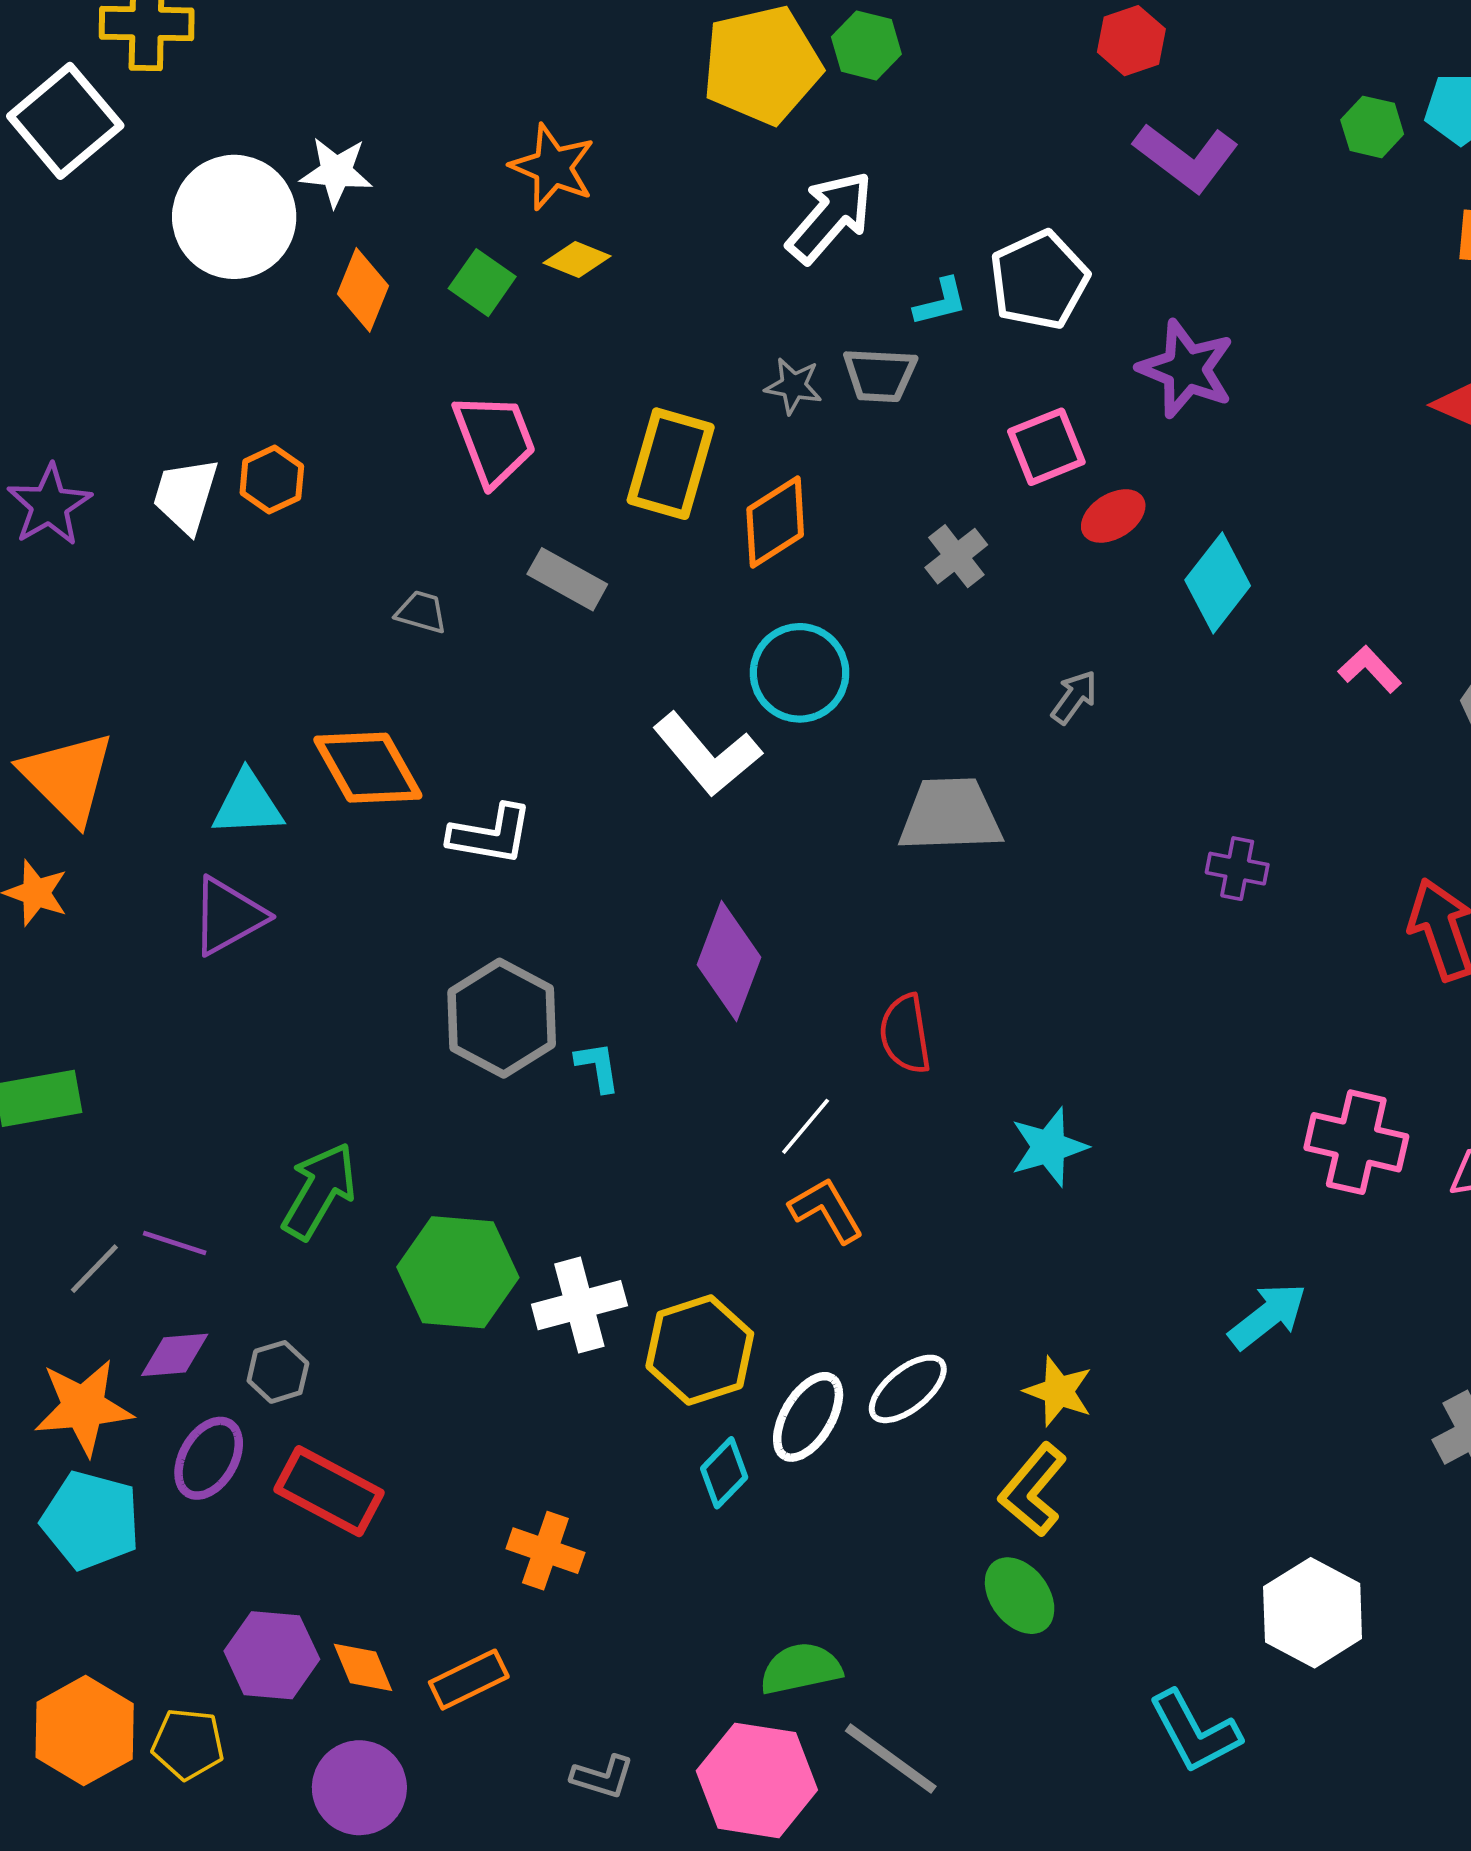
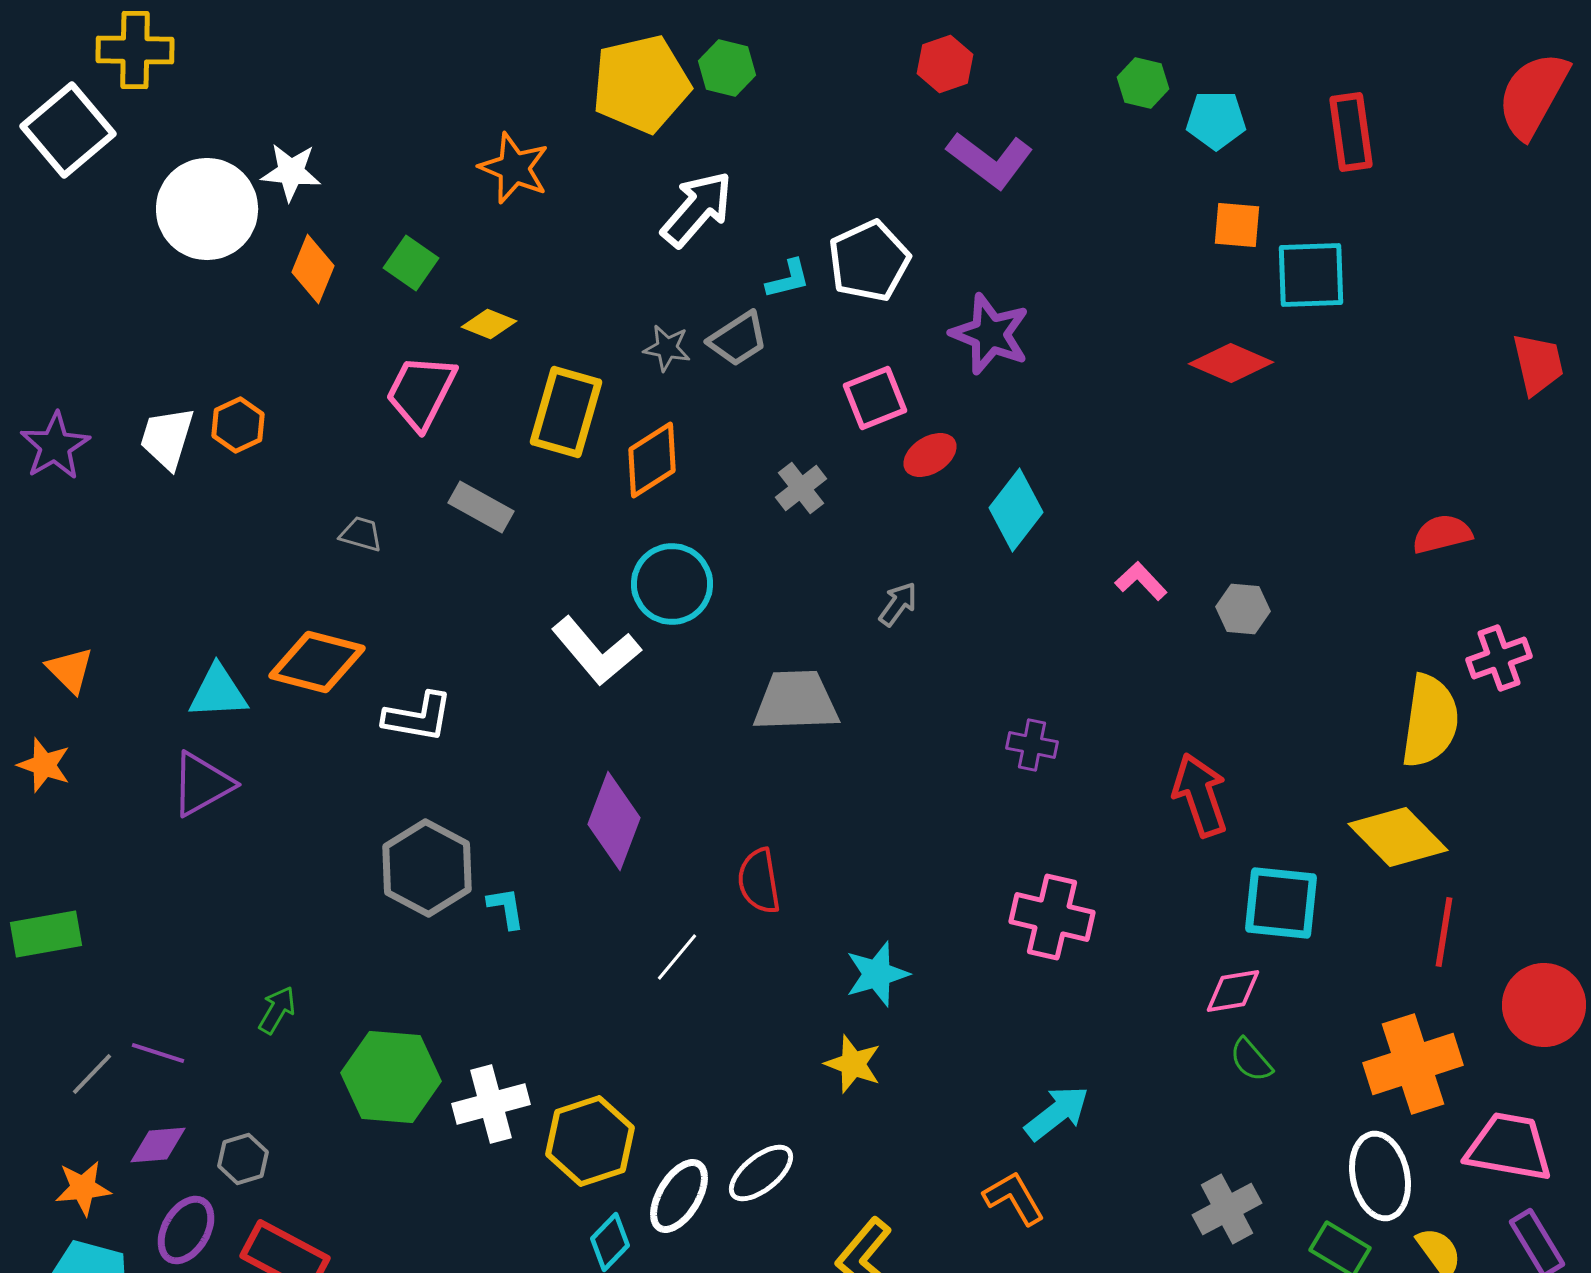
green hexagon: (1372, 127) -> (1143, 83), moved
orange star: (553, 167) -> (514, 168), moved
yellow diamond: (577, 259) -> (489, 324), moved
gray trapezoid: (880, 375) -> (738, 339), turned -36
pink trapezoid: (494, 439) -> (421, 392), turned -132
orange diamond: (368, 768) -> (317, 662), turned -46
orange triangle: (68, 777) -> (70, 670), size x0.6
pink cross: (1356, 1142) -> (1052, 917), moved
green arrow: (319, 1191) -> (277, 1010), size x0.6
orange L-shape: (826, 1210) -> (1014, 1198), moved
yellow star: (1058, 1391) -> (853, 1064), moved
orange star: (83, 1407) -> (83, 1188), size x0.7

